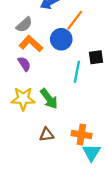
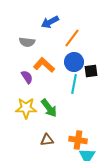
gray semicircle: (24, 25) -> (27, 42), turned 49
blue circle: (61, 39) -> (74, 62), moved
orange L-shape: (31, 44) -> (44, 65), moved

